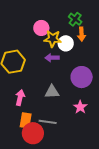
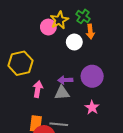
yellow star: (53, 39) -> (59, 20), moved, turned -30
purple arrow: (52, 58) -> (65, 80), moved
pink arrow: (20, 98) -> (38, 89), moved

